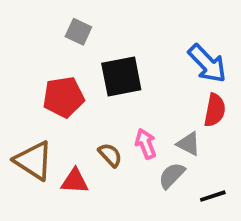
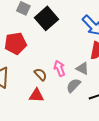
black square: (121, 77) -> (46, 18), moved, turned -30
red triangle: (75, 181) -> (36, 95), moved

